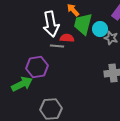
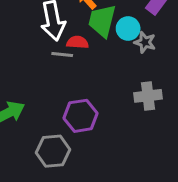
purple hexagon: (37, 67) -> (81, 116), moved

